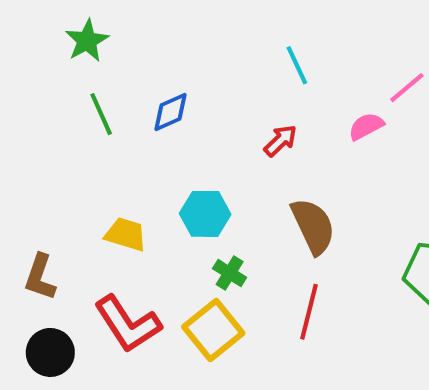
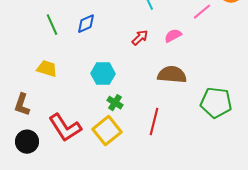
pink semicircle: (366, 126) -> (173, 36), moved
brown semicircle: (313, 226) -> (172, 75), moved, turned -60
yellow trapezoid: (126, 234) -> (47, 69), moved

